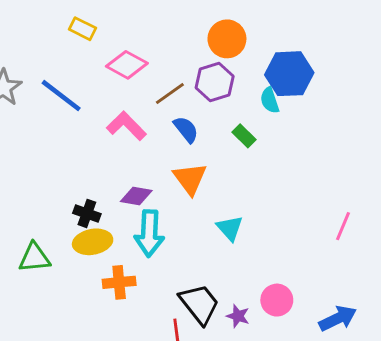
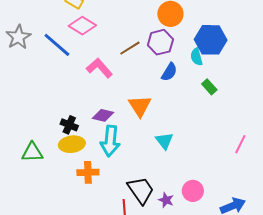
pink diamond: (127, 65) -> (82, 26), moved
blue semicircle: (186, 129) -> (169, 72), moved, turned 66
green rectangle: (244, 136) -> (209, 87), moved

